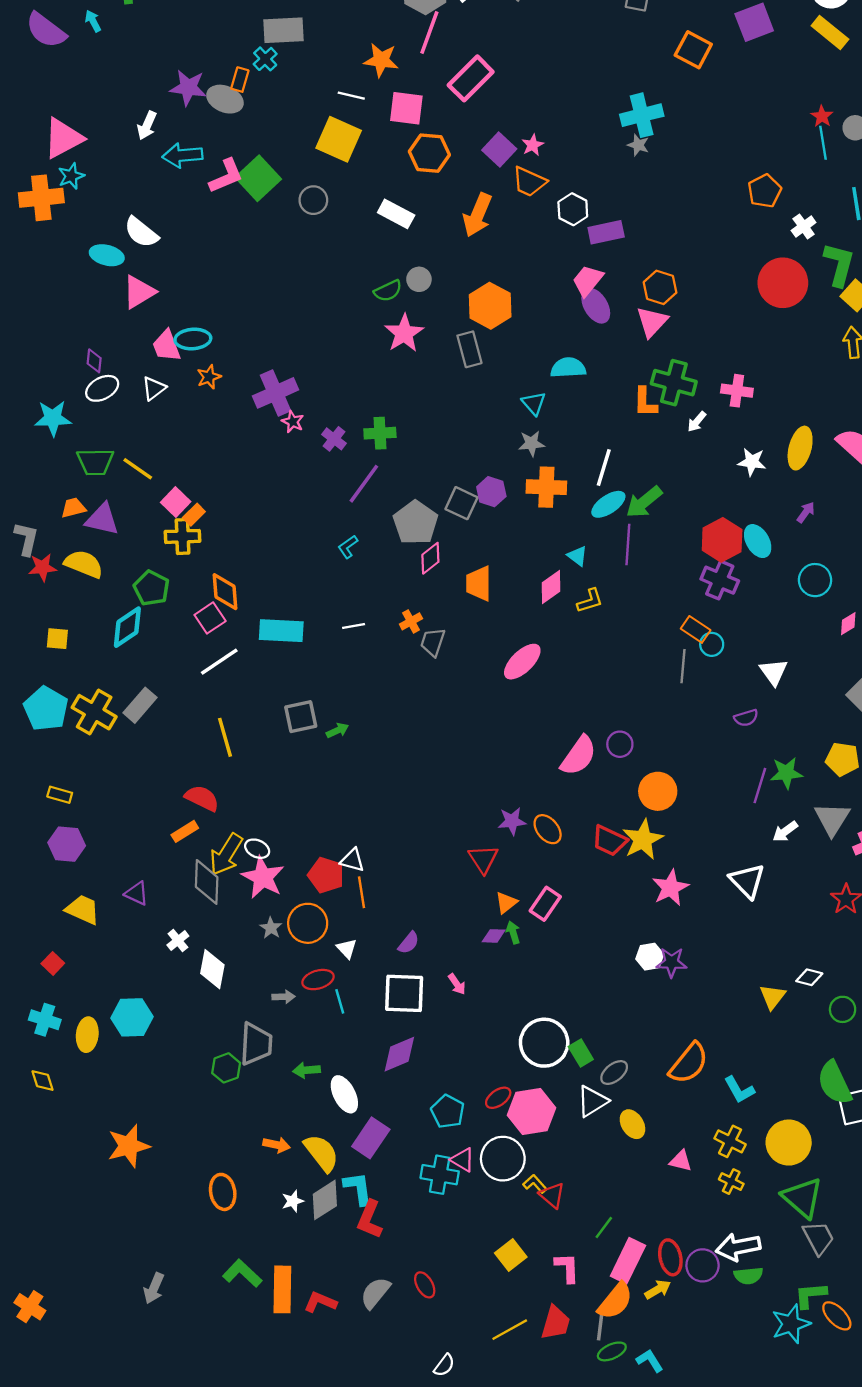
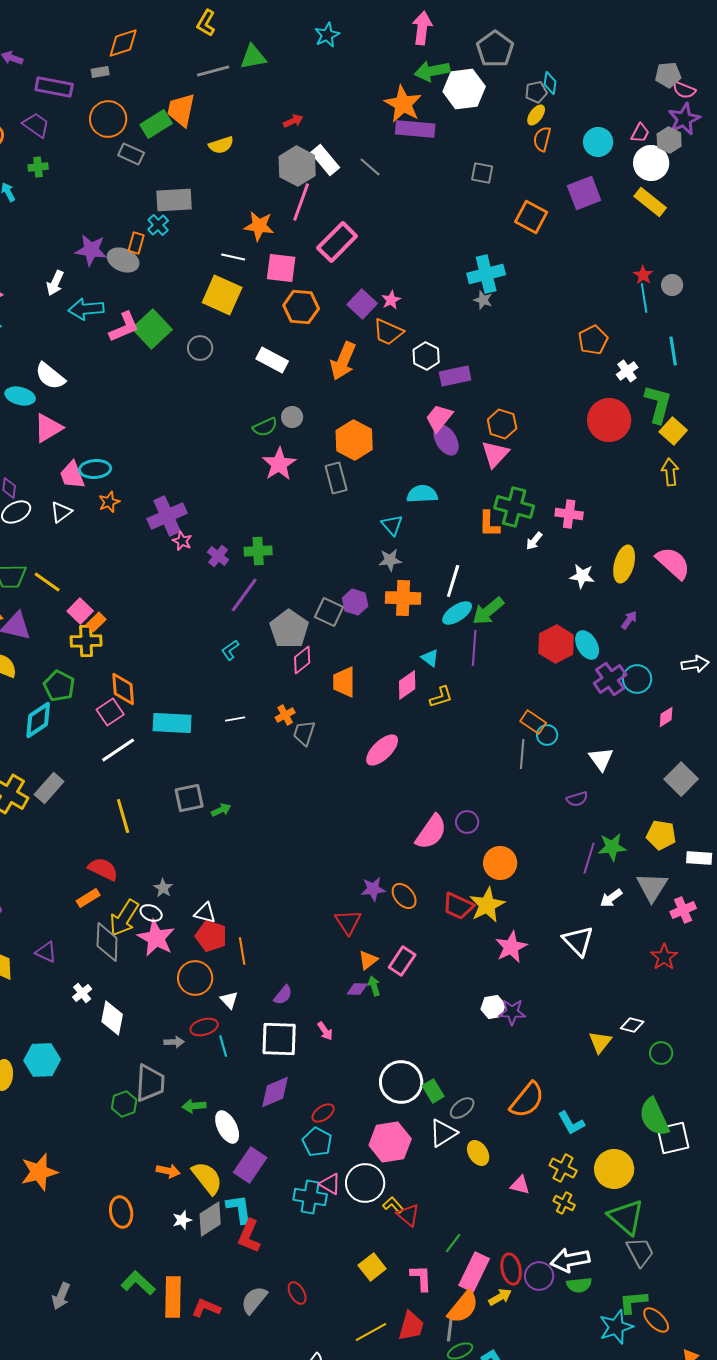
purple cross: (720, 580) -> (610, 679), moved, turned 32
white triangle: (352, 860) -> (205, 913), moved
gray star: (271, 928) -> (163, 888), moved
red ellipse: (498, 1098) -> (323, 1113), moved

